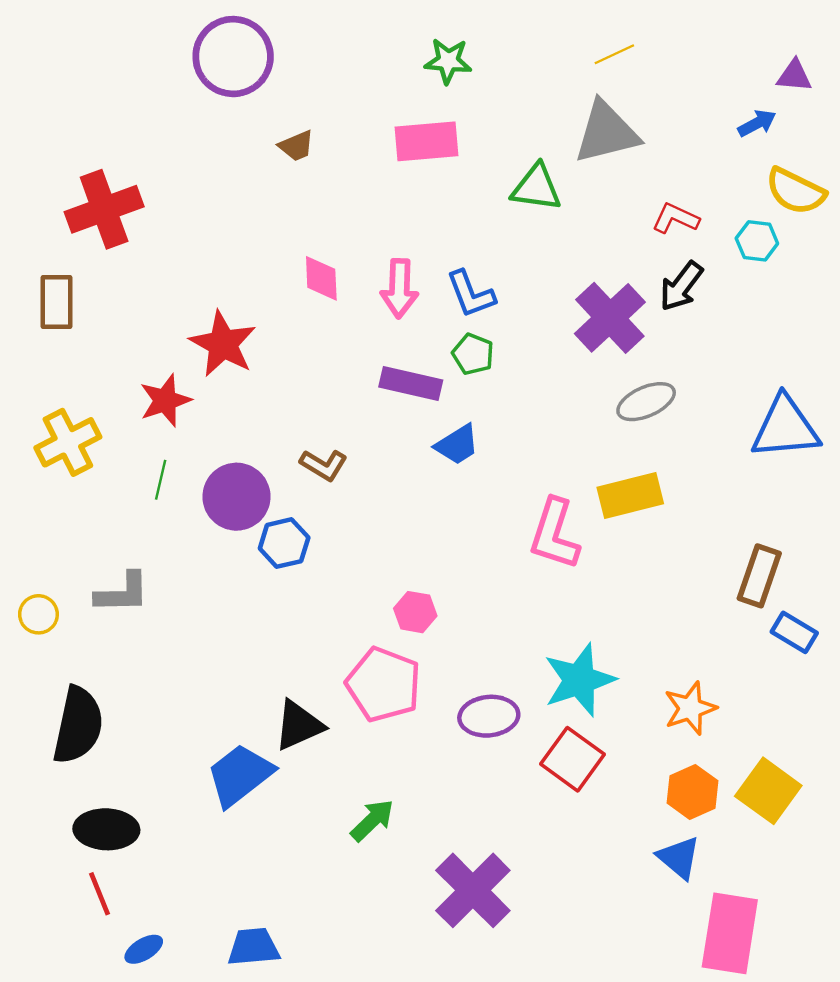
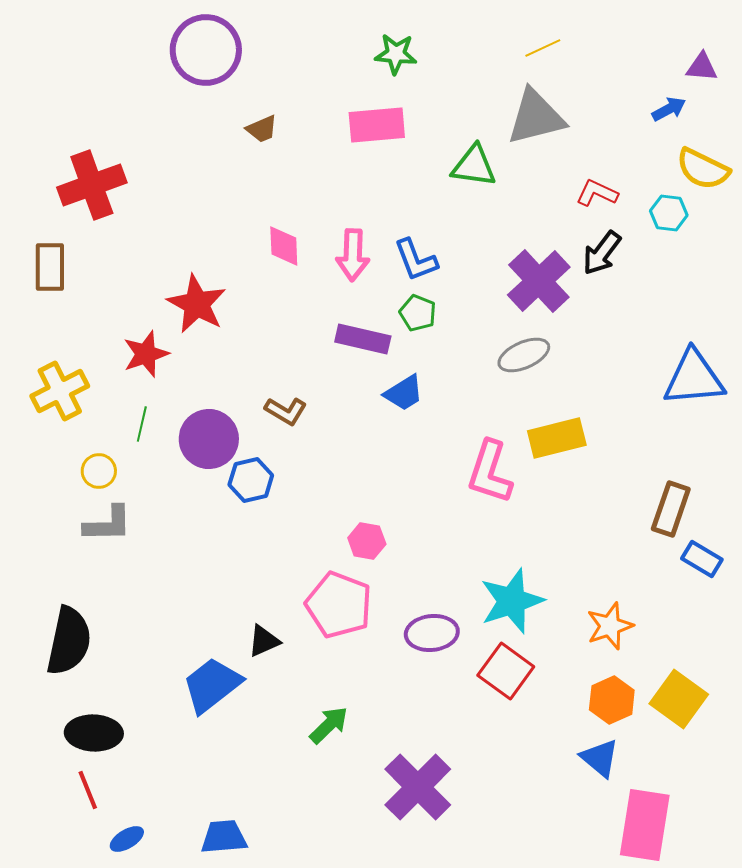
gray ellipse: (646, 402) -> (524, 355), moved
yellow circle: (38, 614) -> (99, 471), moved
black triangle: (299, 725) -> (264, 641), size x0.7

